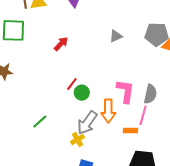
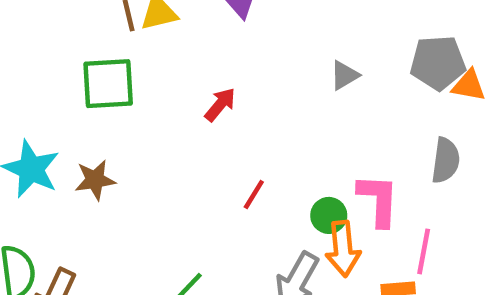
green circle: (82, 93) -> (329, 215), moved
gray semicircle: (150, 94) -> (446, 160), moved

